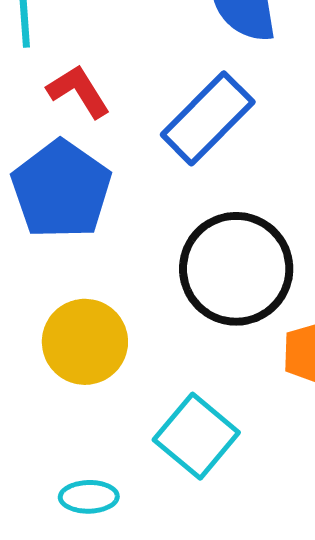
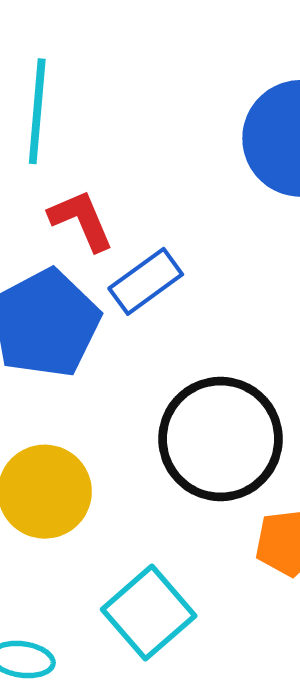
blue rectangle: (208, 118) -> (146, 281), moved, size x0.7

